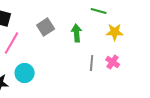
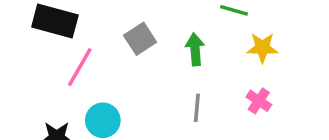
gray line: (92, 63) -> (197, 108), moved

